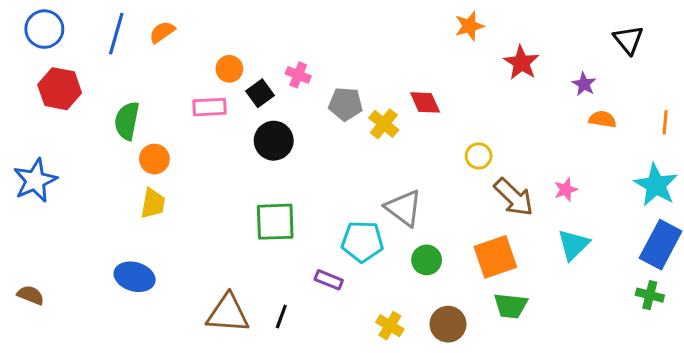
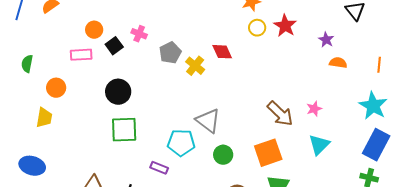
gray pentagon: (346, 104) -> (170, 53), turned -30
green semicircle: (127, 121) -> (27, 64), size x0.7
black circle: (274, 141) -> (118, 92), moved
yellow circle: (479, 156) -> (257, 28), moved
orange circle: (154, 159) -> (56, 88), moved

